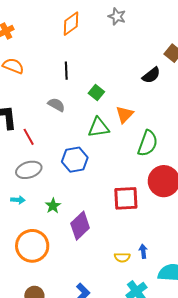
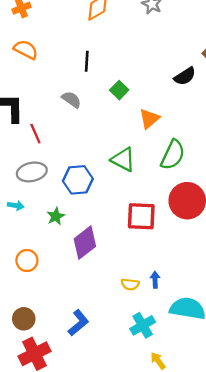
green triangle: (99, 127) -> (123, 159), moved, turned 30
blue hexagon: (75, 160) -> (78, 180), moved
orange circle: (32, 246) -> (27, 261), size x0.6

